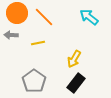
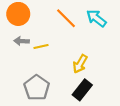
orange line: (44, 17) -> (66, 18), moved
gray arrow: (11, 35) -> (21, 41), moved

